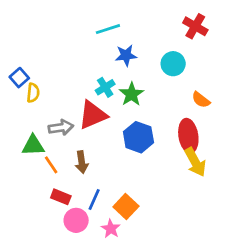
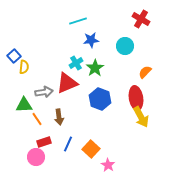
orange semicircle: (201, 100) -> (145, 72), turned 96
red rectangle: (61, 197) -> (44, 142), turned -40
pink circle: (76, 220) -> (36, 157), moved
pink star: (111, 229) -> (108, 165), moved

